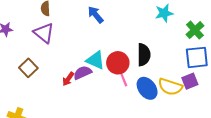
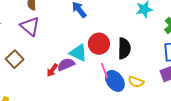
red circle: (118, 63) -> (99, 44), moved
yellow semicircle: (170, 87) -> (136, 82), moved, size x0.7
blue ellipse: (147, 88) -> (115, 81), moved

